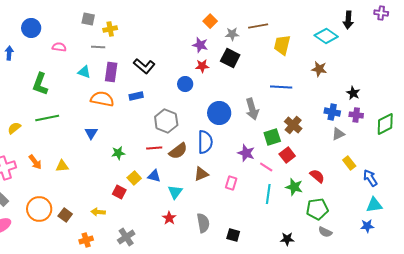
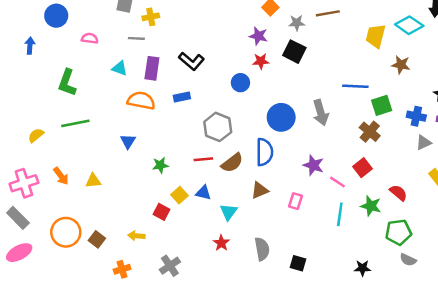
yellow trapezoid: (282, 45) -> (376, 36), moved
green square: (272, 137) -> (382, 105), moved

